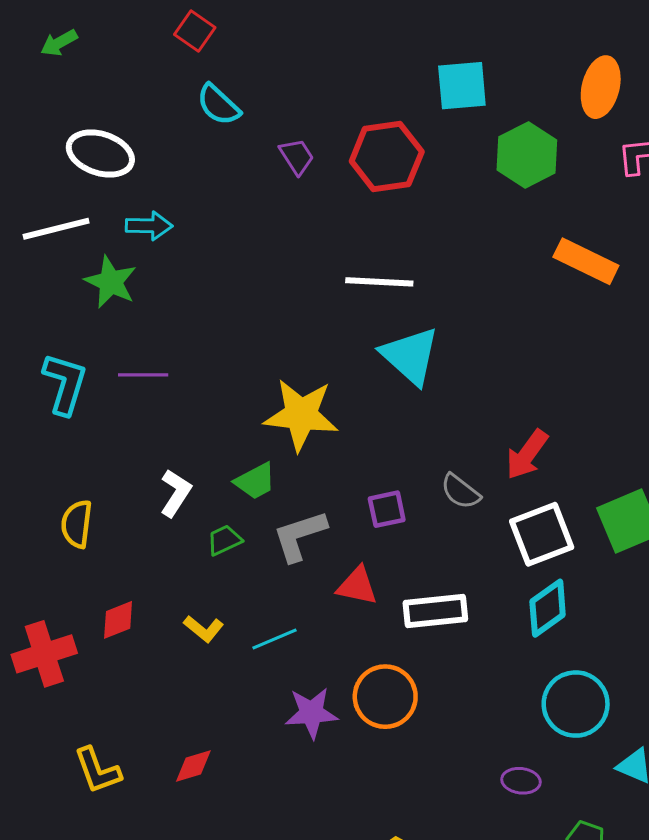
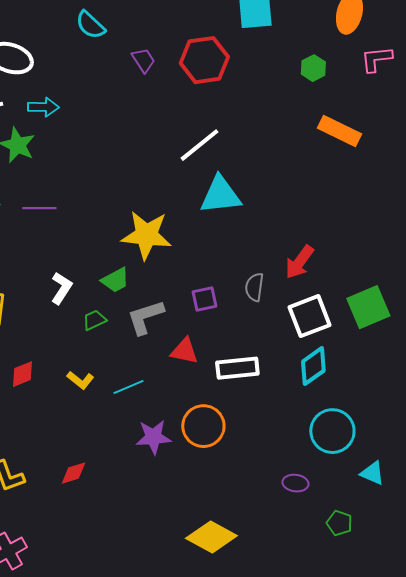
green hexagon: (527, 155) -> (313, 68), moved, size x0.6
white line: (379, 282) -> (199, 145), turned -42
cyan triangle: (410, 356) -> (220, 195), turned -48
gray semicircle: (460, 491) -> (254, 287), turned 60

